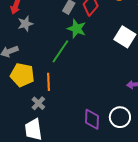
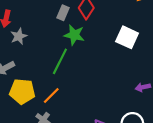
orange line: (49, 82) -> (51, 95), turned 54

